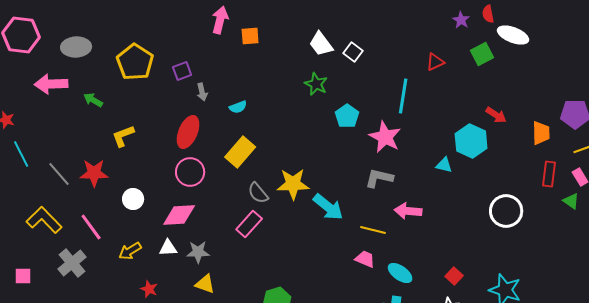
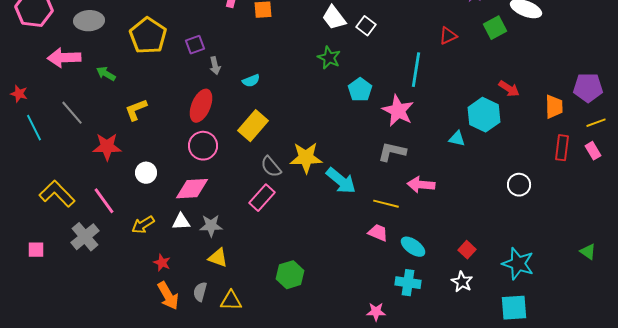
gray line: (59, 174) -> (72, 113), moved
green triangle: (571, 201) -> (588, 252), moved
white circle: (506, 211) -> (519, 185), size x0.7

